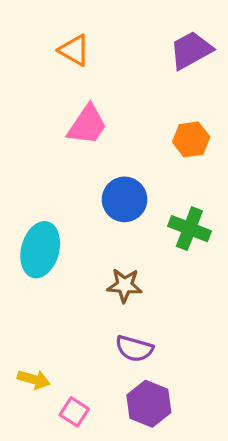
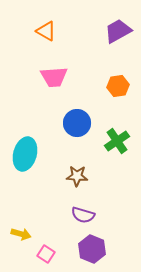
pink trapezoid: (87, 125) -> (54, 77), turned 52
green cross: (189, 229) -> (117, 141), turned 35

